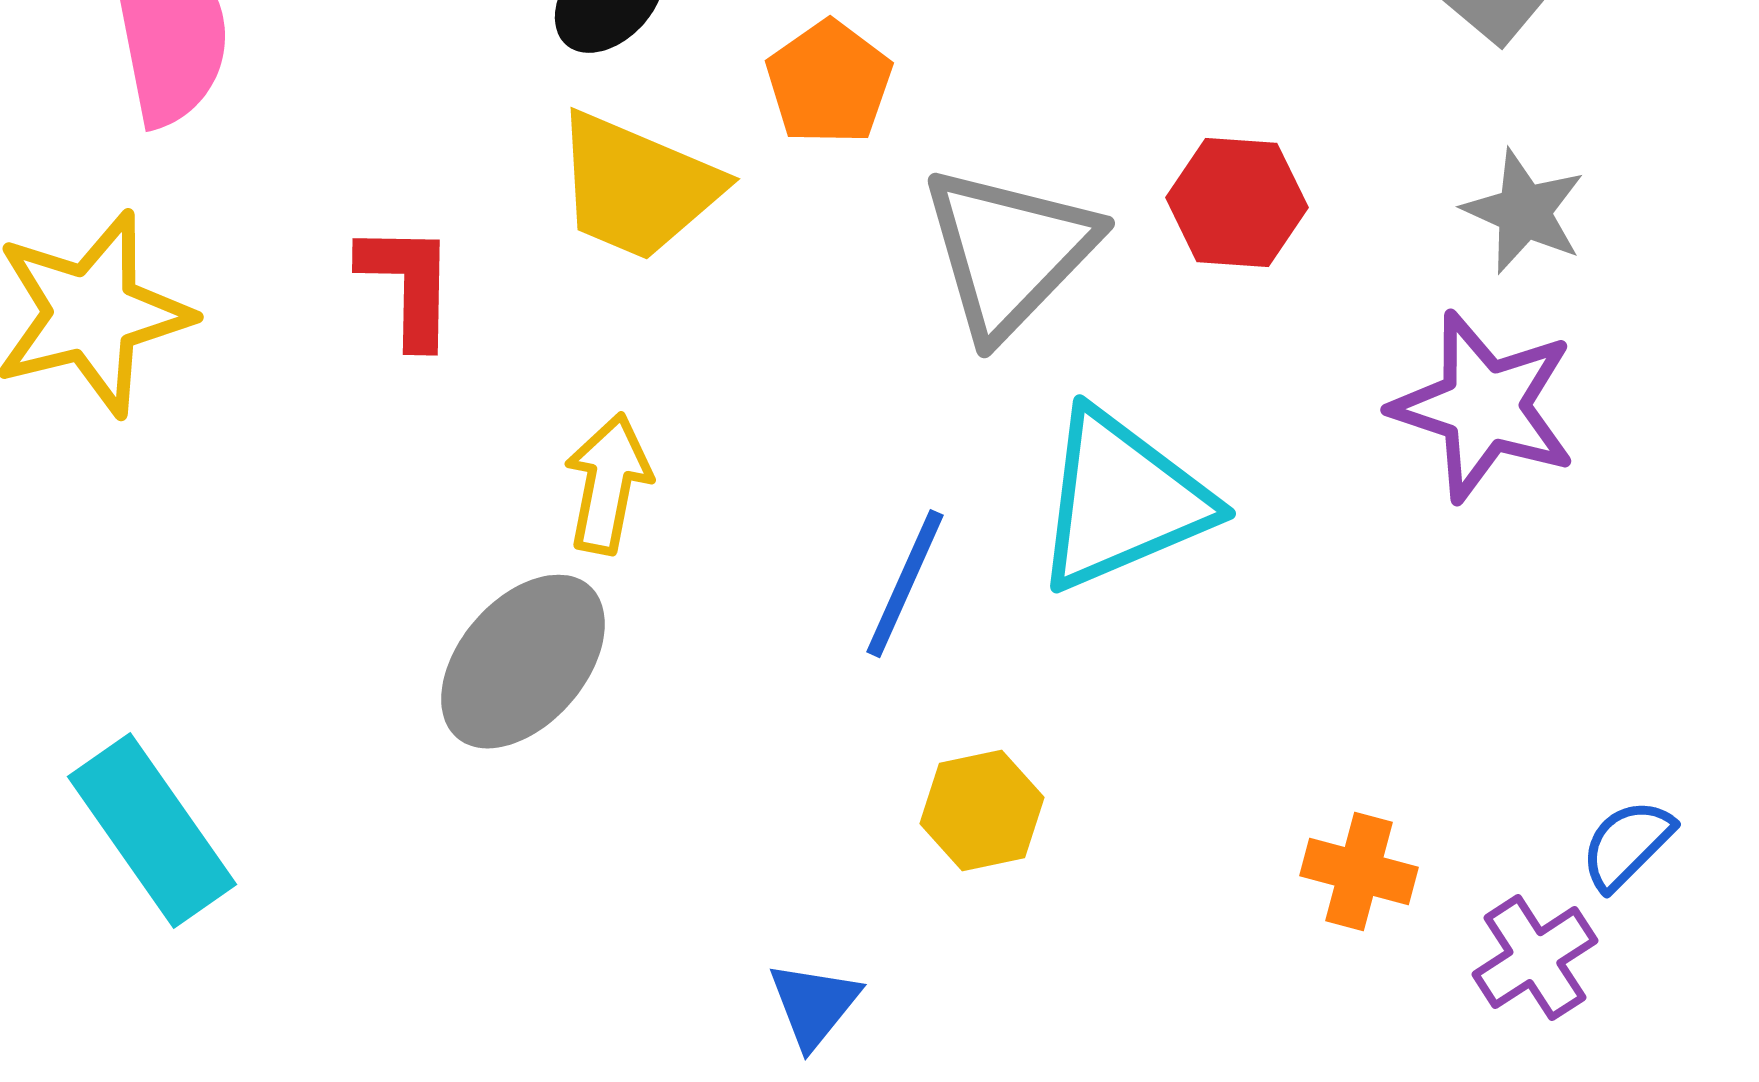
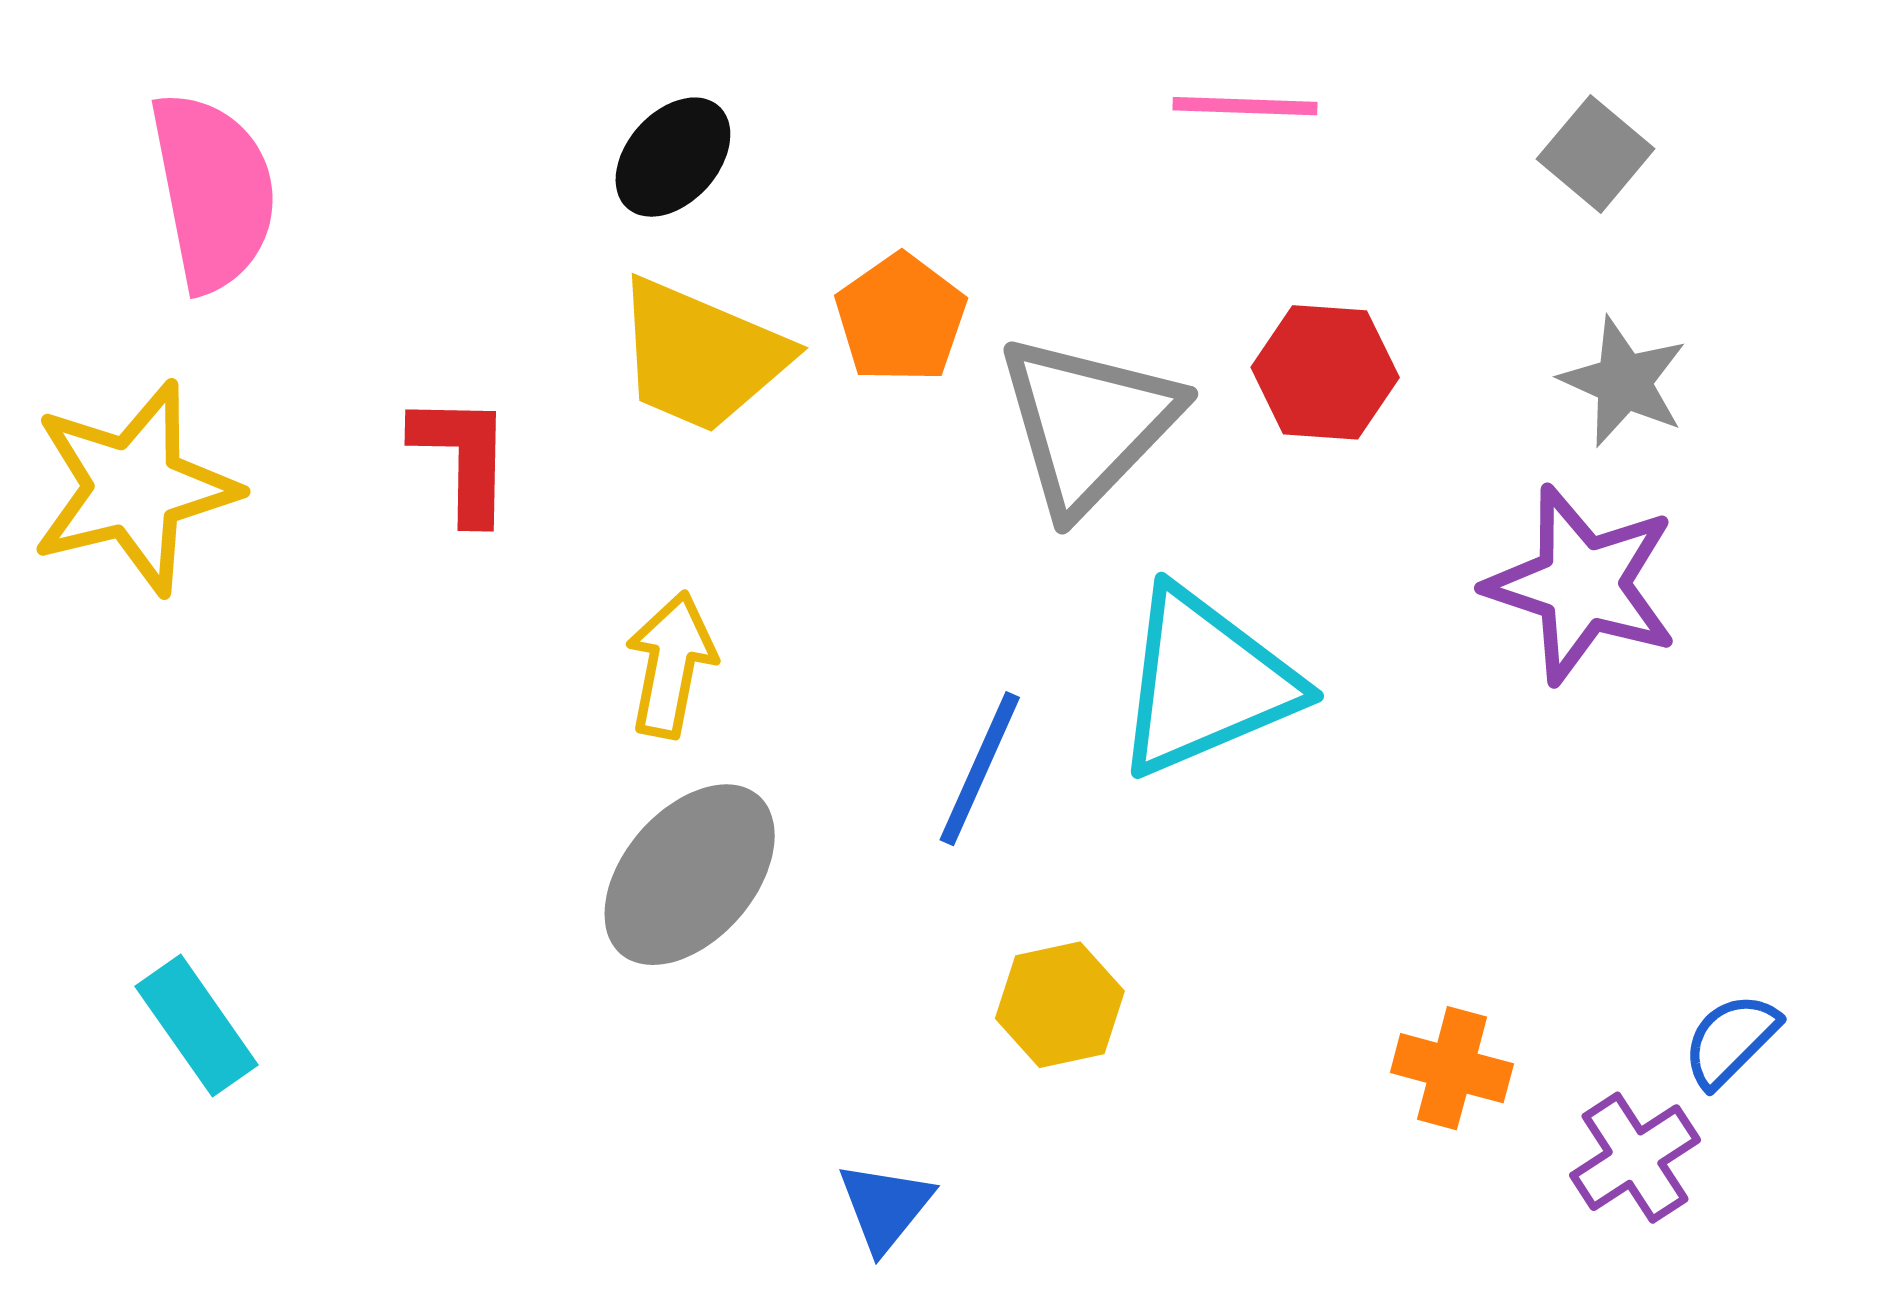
orange pentagon: (829, 83) -> (901, 318), moved
gray ellipse: (523, 662) -> (690, 875), moved
cyan rectangle: (152, 831) -> (197, 1026), size x0.7

